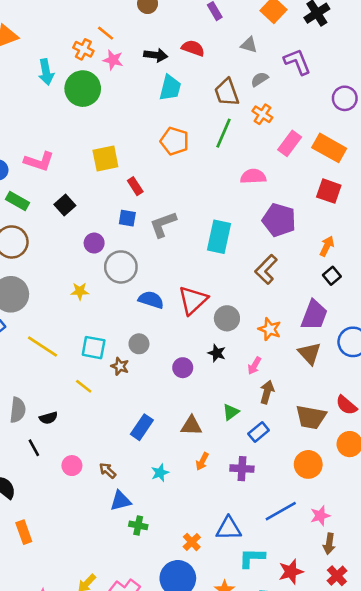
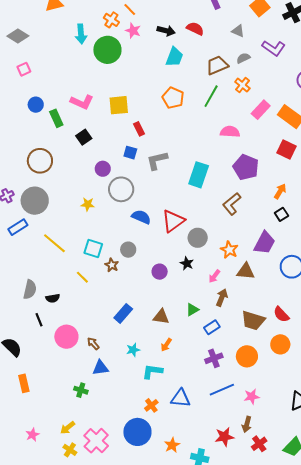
purple L-shape: (297, 62) -> (274, 48), turned 140
brown trapezoid: (227, 92) -> (217, 65), turned 80
pink L-shape: (39, 161) -> (82, 102), moved
green rectangle: (18, 201) -> (56, 118), moved, turned 30
brown triangle: (310, 353) -> (246, 271), moved, turned -48
pink circle: (72, 466) -> (66, 337), size x1.5
purple cross: (242, 469) -> (214, 358), moved, turned -30
green cross: (138, 525) -> (81, 390), moved
brown arrow: (329, 544) -> (247, 424), moved
cyan L-shape: (252, 558) -> (152, 371), moved

